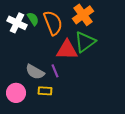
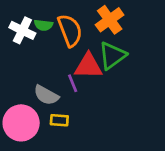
green semicircle: (33, 19) -> (44, 25), turned 128
purple line: (55, 71) -> (73, 83), moved
pink circle: (16, 93) -> (21, 123), size x1.4

